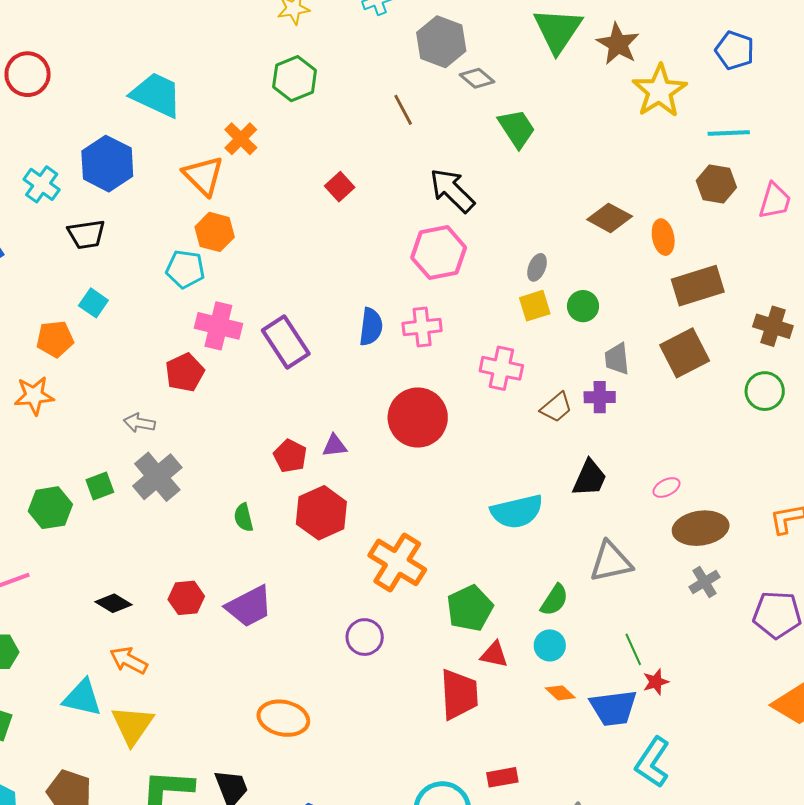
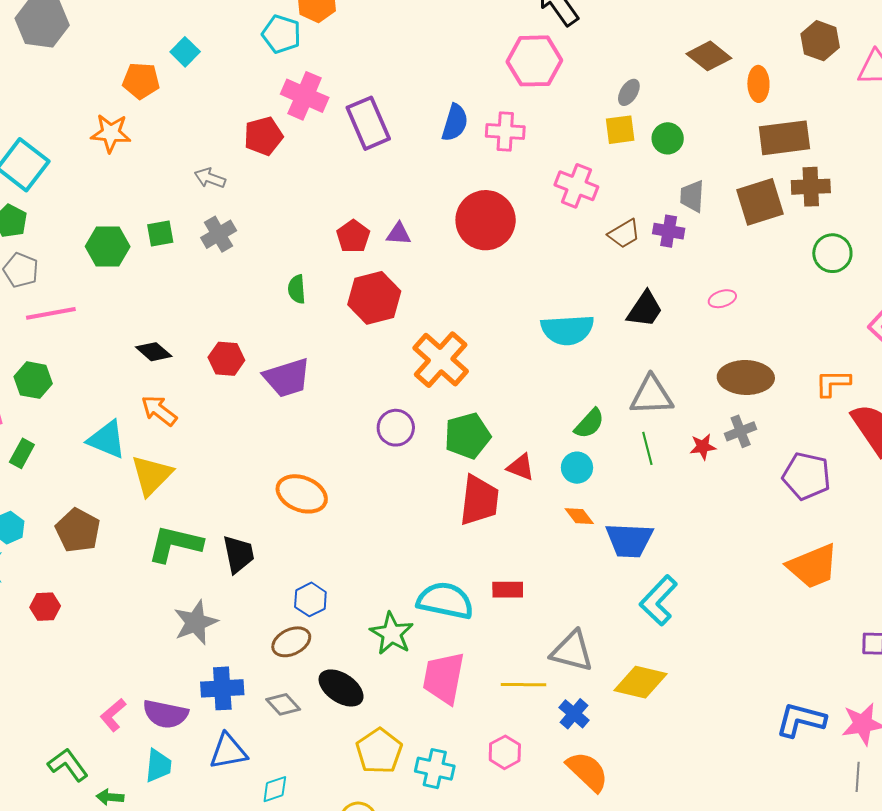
brown cross: (773, 326) -> (811, 187), moved, turned -30
gray cross: (157, 477) -> (219, 234), size x0.7
pink ellipse: (666, 487) -> (722, 299), moved
green pentagon: (470, 608) -> (467, 436), moved
green line: (633, 649) -> (647, 448), moved
red star: (656, 682) -> (703, 447), moved

